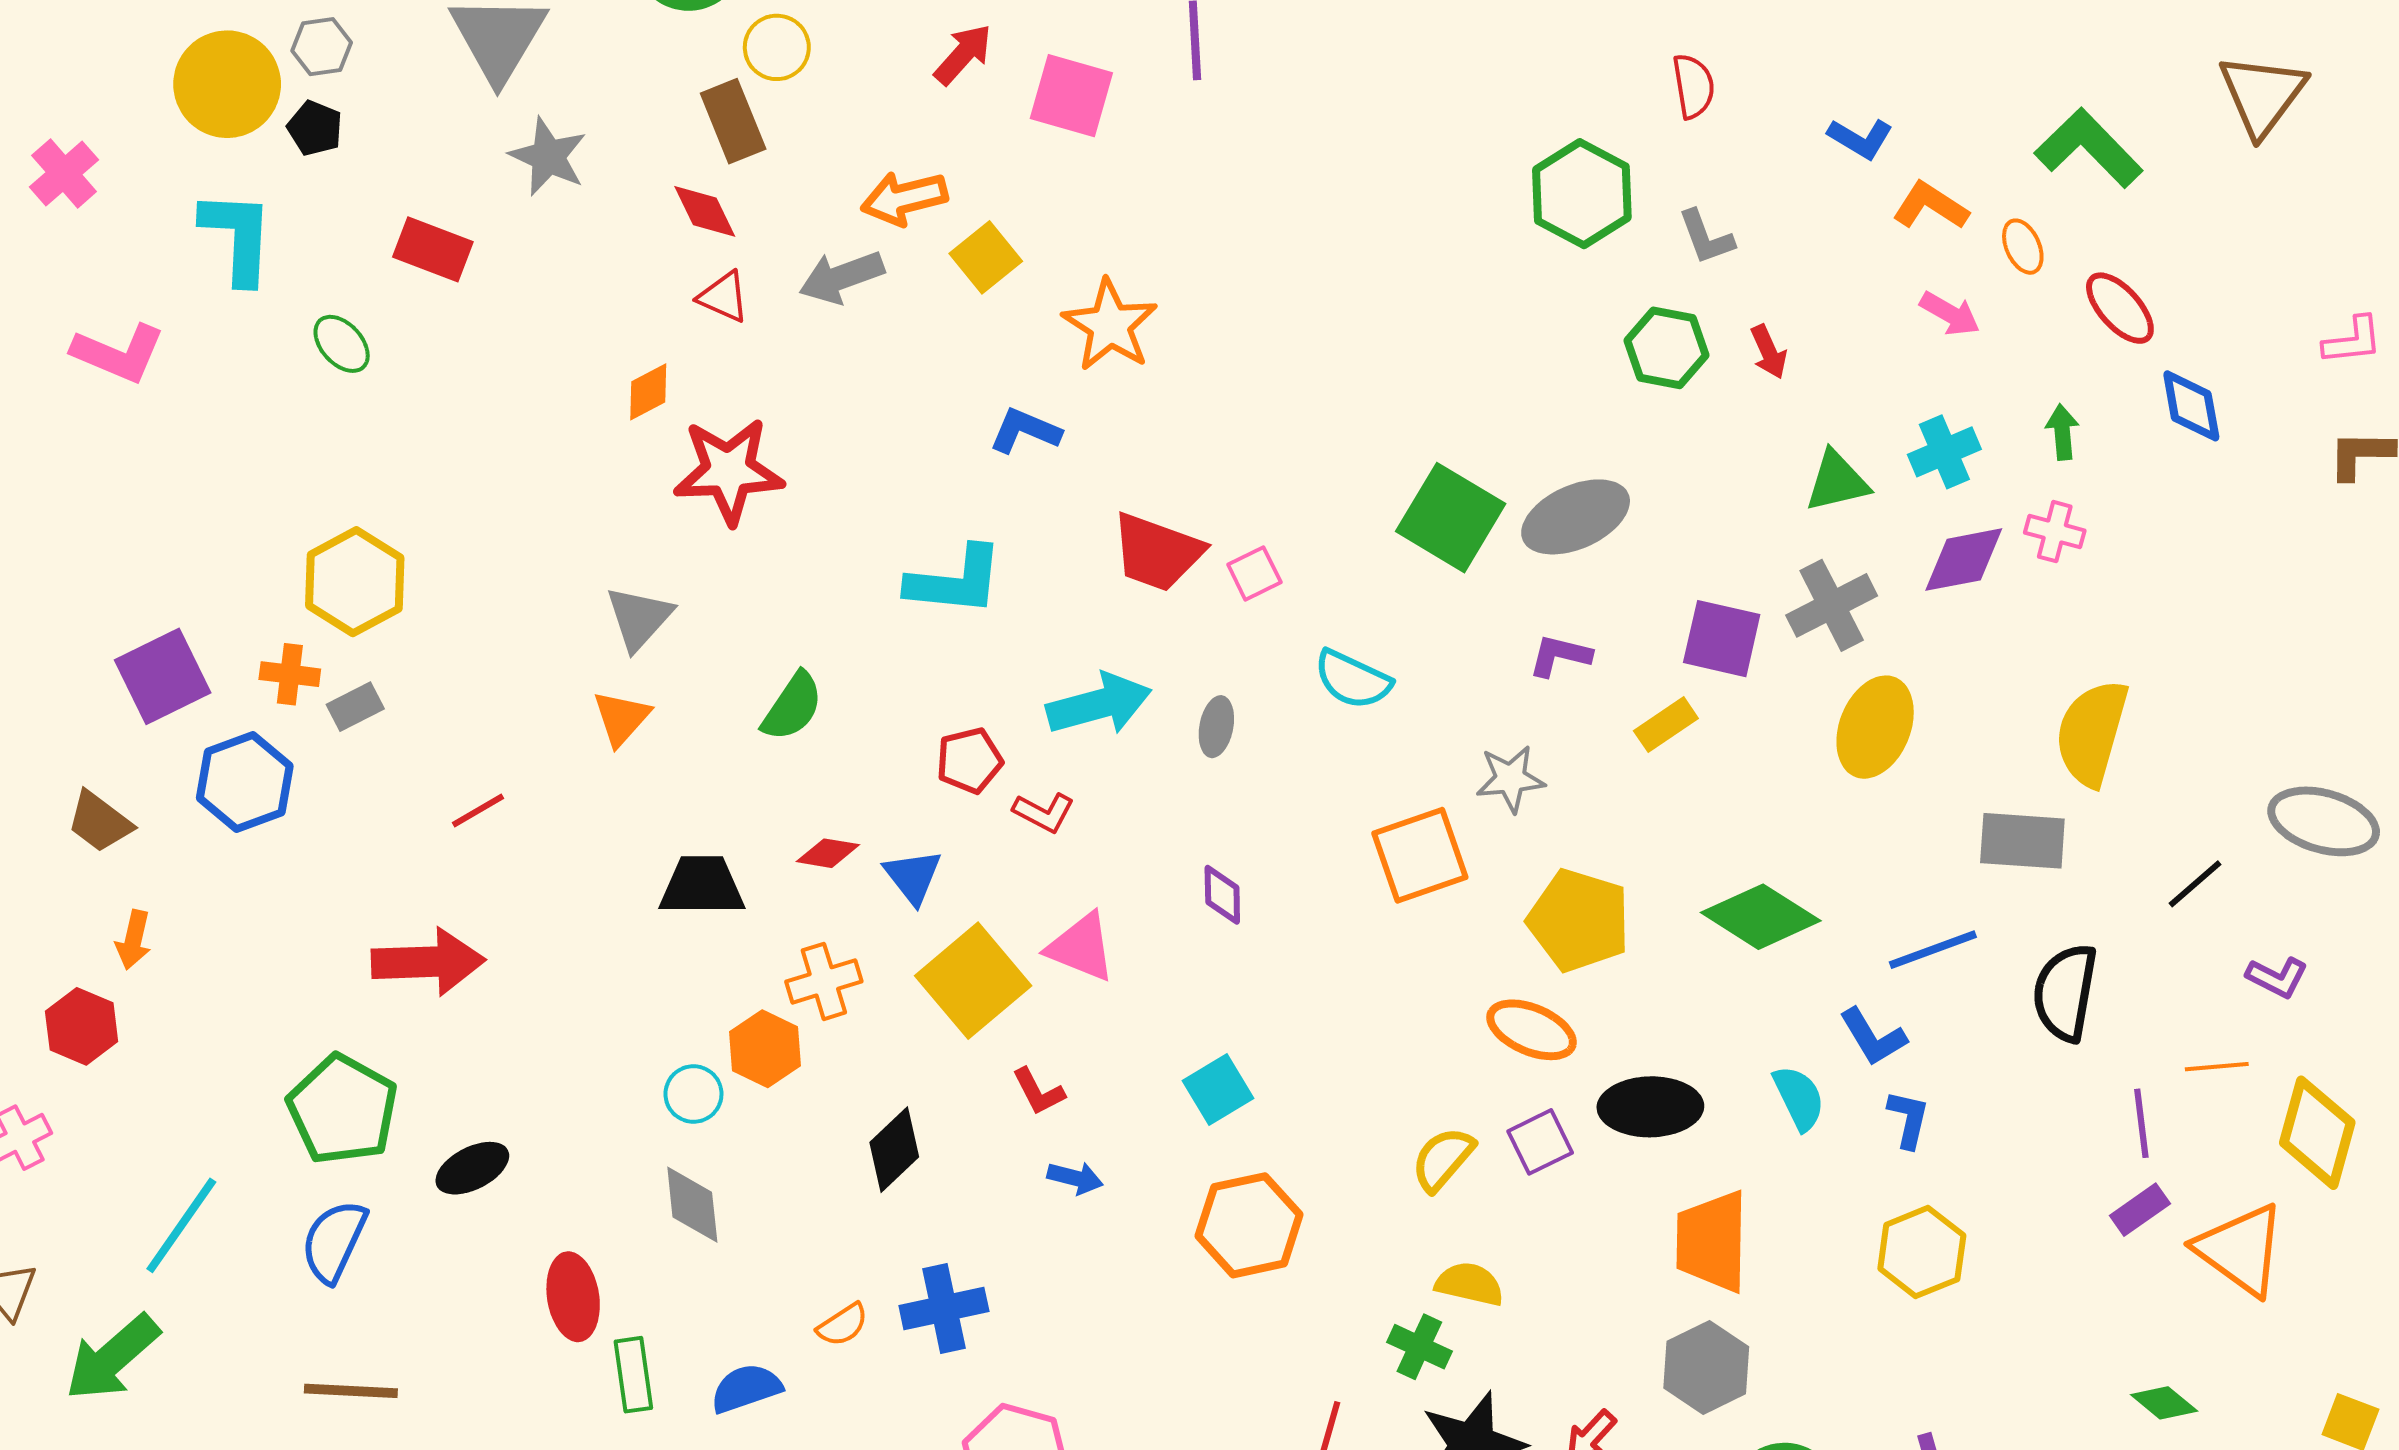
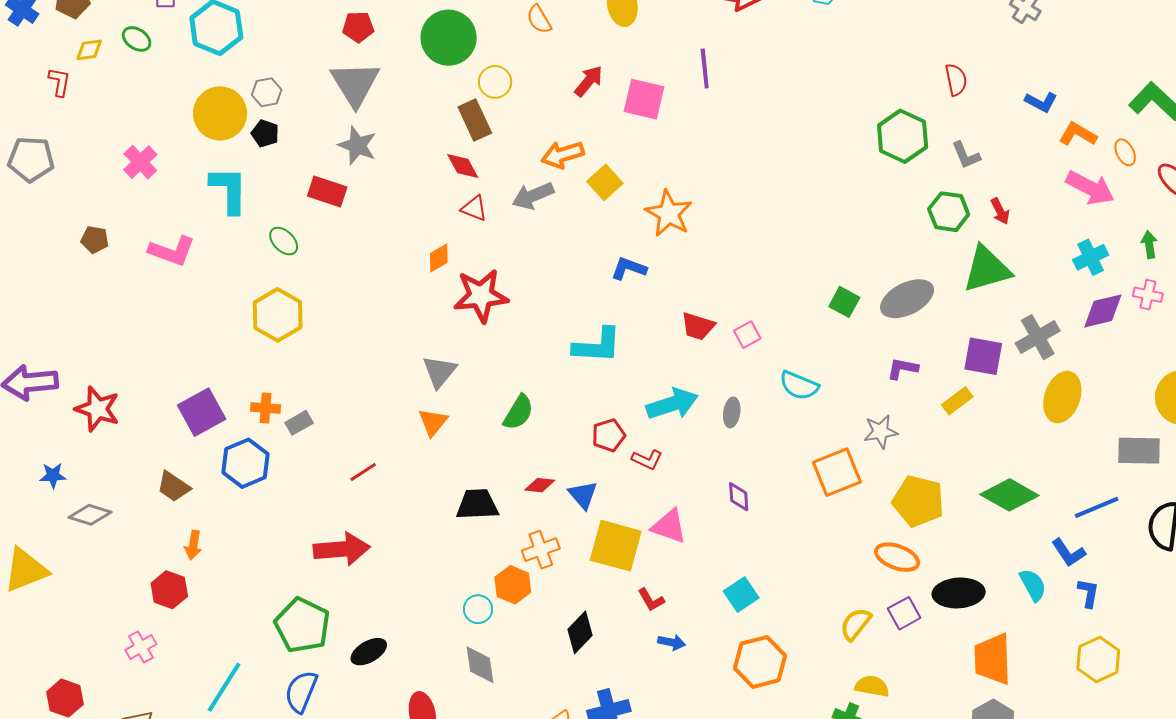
gray star: (548, 157) -> (357, 145), moved
pink arrow: (1950, 314) -> (1090, 188), size x1.6
green triangle: (1837, 481) -> (987, 269), moved, size x1.5
green square: (1451, 518) -> (844, 302), size x0.6
red trapezoid: (1157, 552) -> (698, 326), size x0.7
yellow hexagon: (355, 582) -> (278, 315), moved
yellow square: (973, 981) -> (616, 546), turned -32

